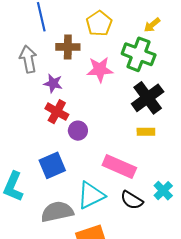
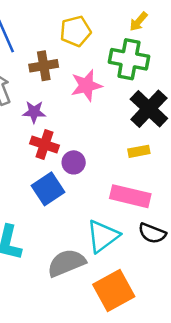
yellow pentagon: (99, 23) -> (75, 31), turned 30
yellow rectangle: (146, 132) -> (139, 151), moved
blue square: (52, 165) -> (48, 189), moved

